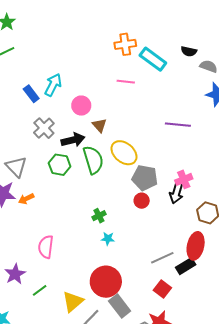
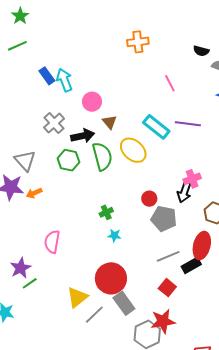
cyan rectangle: (153, 59) -> (156, 127), moved
pink line: (126, 82) -> (170, 83), moved, turned 54
cyan arrow: (53, 85) -> (64, 80), turned -50
blue rectangle: (31, 94) -> (47, 76), moved
gray pentagon: (145, 178) -> (164, 219), moved
green line: (40, 290) -> (30, 283), moved

